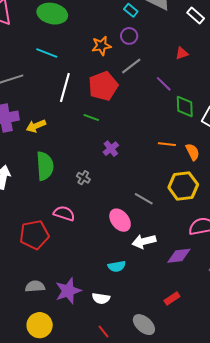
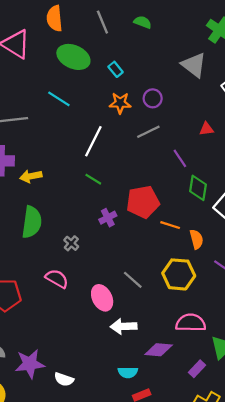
cyan rectangle: (131, 10) -> (116, 69), moved
red pentagon: (103, 86) -> (143, 202), moved
white line: (65, 87) -> (93, 141), moved
pink semicircle: (64, 213) -> (57, 279), moved
cyan semicircle: (117, 266) -> (128, 372), moved

